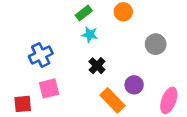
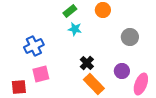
black cross: (97, 66) -> (87, 63), moved
purple circle: (134, 85) -> (122, 71), moved

